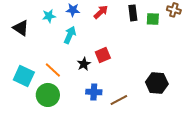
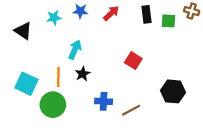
cyan arrow: (70, 35) -> (75, 50), moved
red square: (103, 55) -> (133, 61), moved, turned -35
black star: (84, 64) -> (83, 74), moved
orange line: (53, 70) -> (58, 77), turned 48

